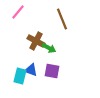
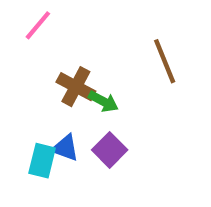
brown line: (62, 19) -> (165, 61), moved
purple square: (52, 71) -> (110, 150), turned 35

